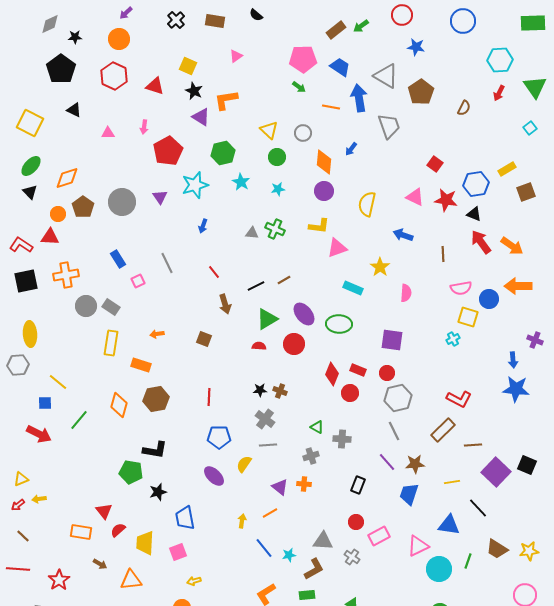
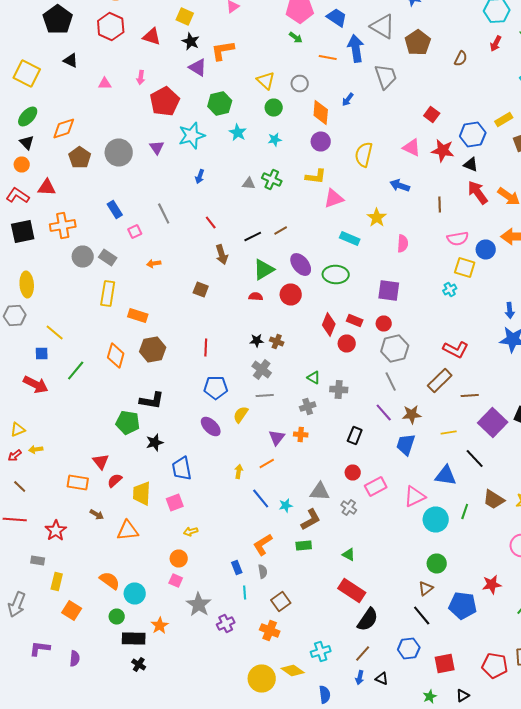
orange circle: (58, 214) -> (22, 164), moved
orange arrow: (157, 334) -> (154, 264), moved
purple triangle: (280, 487) -> (277, 438), turned 30

